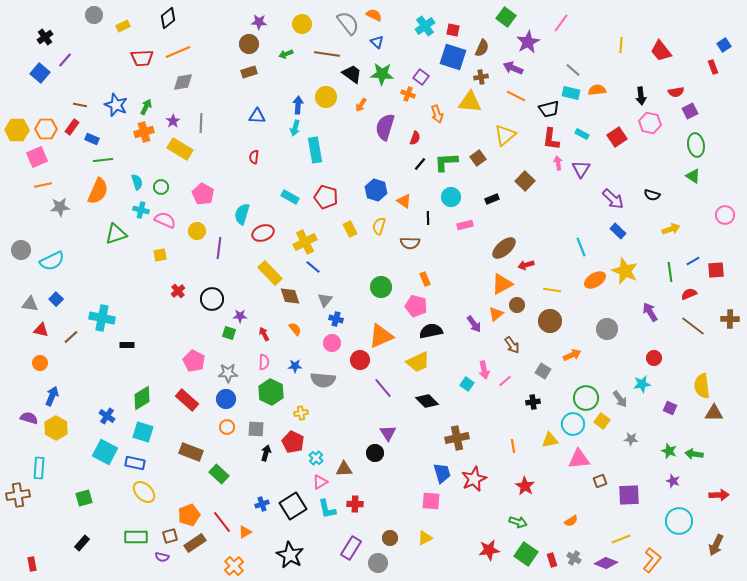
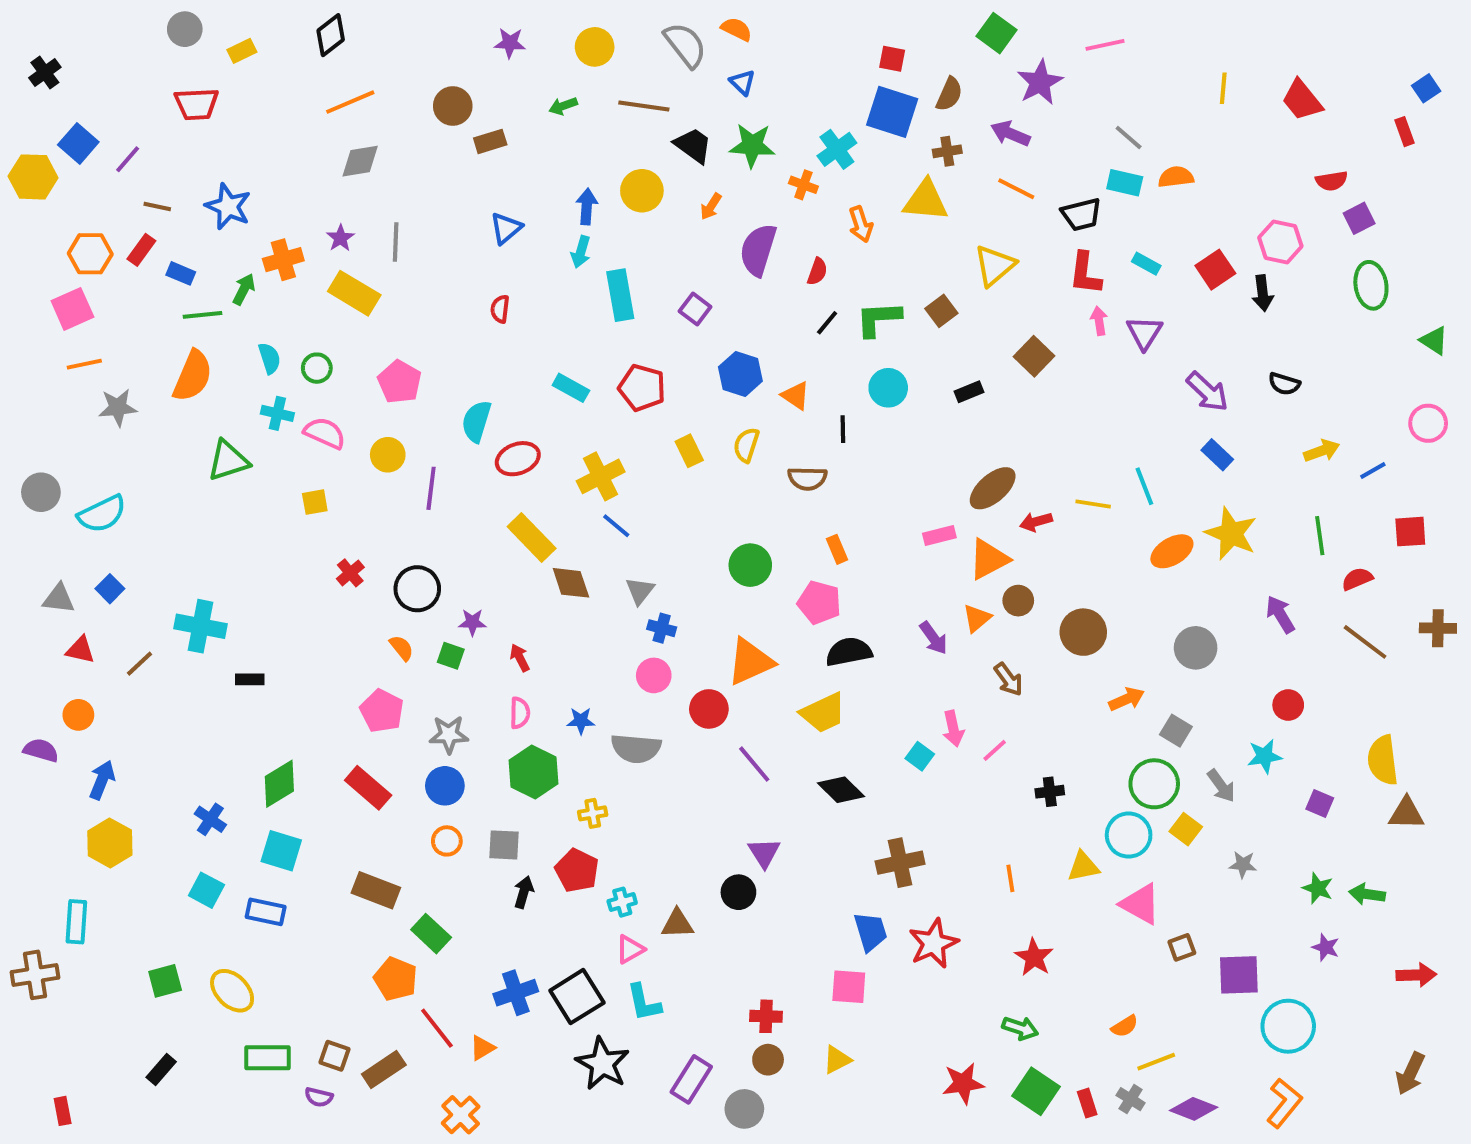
pink line: (561, 23) -> (1105, 45), turned 42
cyan cross: (425, 26) -> (837, 149), moved
black cross: (45, 37) -> (45, 73), moved
brown circle: (249, 44) -> (453, 106), moved
red trapezoid: (142, 58) -> (197, 104), moved
purple line: (65, 60) -> (128, 159), moved
purple square: (421, 77) -> (695, 309), moved
black arrow: (641, 96) -> (1263, 293), moved
green arrow: (146, 107) -> (244, 289), moved
blue triangle: (257, 116) -> (506, 228), turned -42
yellow hexagon: (17, 130) -> (33, 177), moved
green triangle: (693, 176) -> (1434, 340), moved
pink rectangle: (465, 225) -> (939, 536), moved
blue line: (693, 261) -> (1373, 471), moved
yellow line: (552, 290) -> (1093, 504), moved
orange semicircle: (295, 329) -> (402, 648), moved
gray square: (543, 371) -> (1176, 731), moved
purple semicircle: (29, 418) -> (41, 750), moved
cyan square: (105, 452) -> (206, 890), size x0.7
cyan cross: (316, 458) -> (622, 902), turned 32
pink triangle: (579, 459) -> (1140, 904), turned 35
yellow ellipse: (144, 492) -> (232, 991), moved
blue cross: (262, 504) -> (516, 993), size x1.5
red cross: (355, 504) -> (766, 1016), moved
orange pentagon: (189, 515) -> (396, 979), moved, turned -30
cyan circle: (679, 521) -> (1288, 1026), moved
brown square: (170, 536) -> (335, 1056), turned 35
yellow line: (621, 539) -> (1156, 1062), moved
black star: (290, 555) -> (602, 1064), moved

